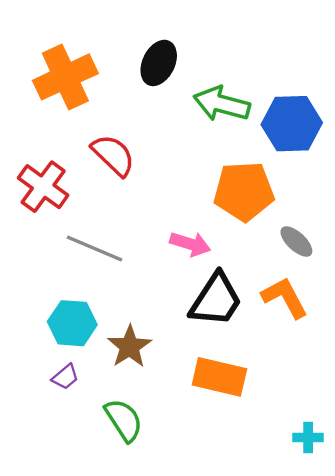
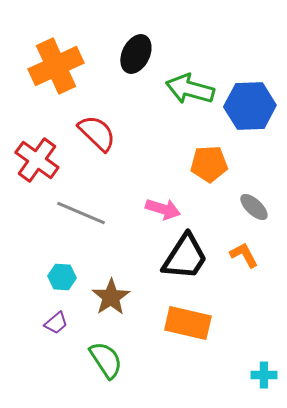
orange pentagon: (244, 191) -> (209, 164), size x0.7
orange L-shape: (285, 298) -> (244, 255), size x0.7
cyan hexagon: (72, 323) -> (62, 277), size x0.7

